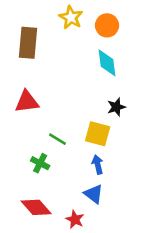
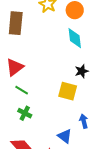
red triangle: (27, 102) -> (15, 67), turned -30
green line: (58, 139) -> (22, 90), moved
blue arrow: (98, 165) -> (84, 121), moved

